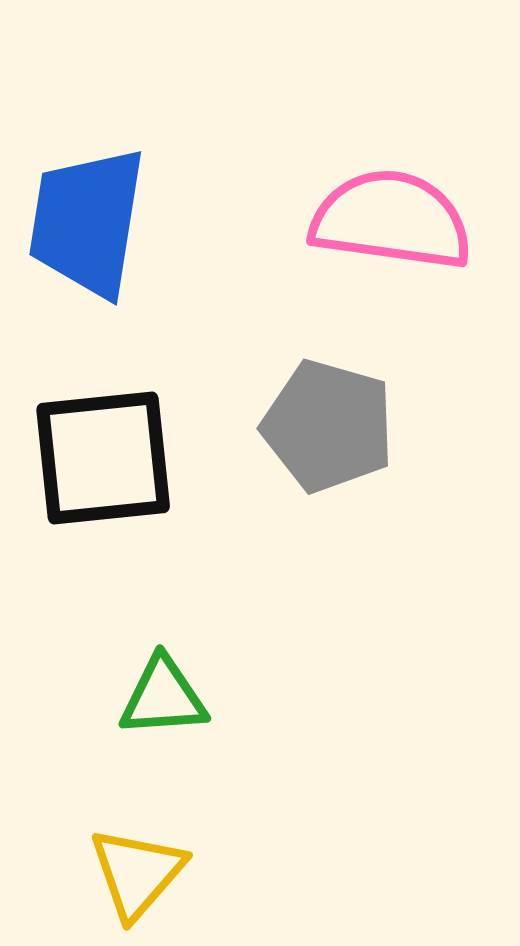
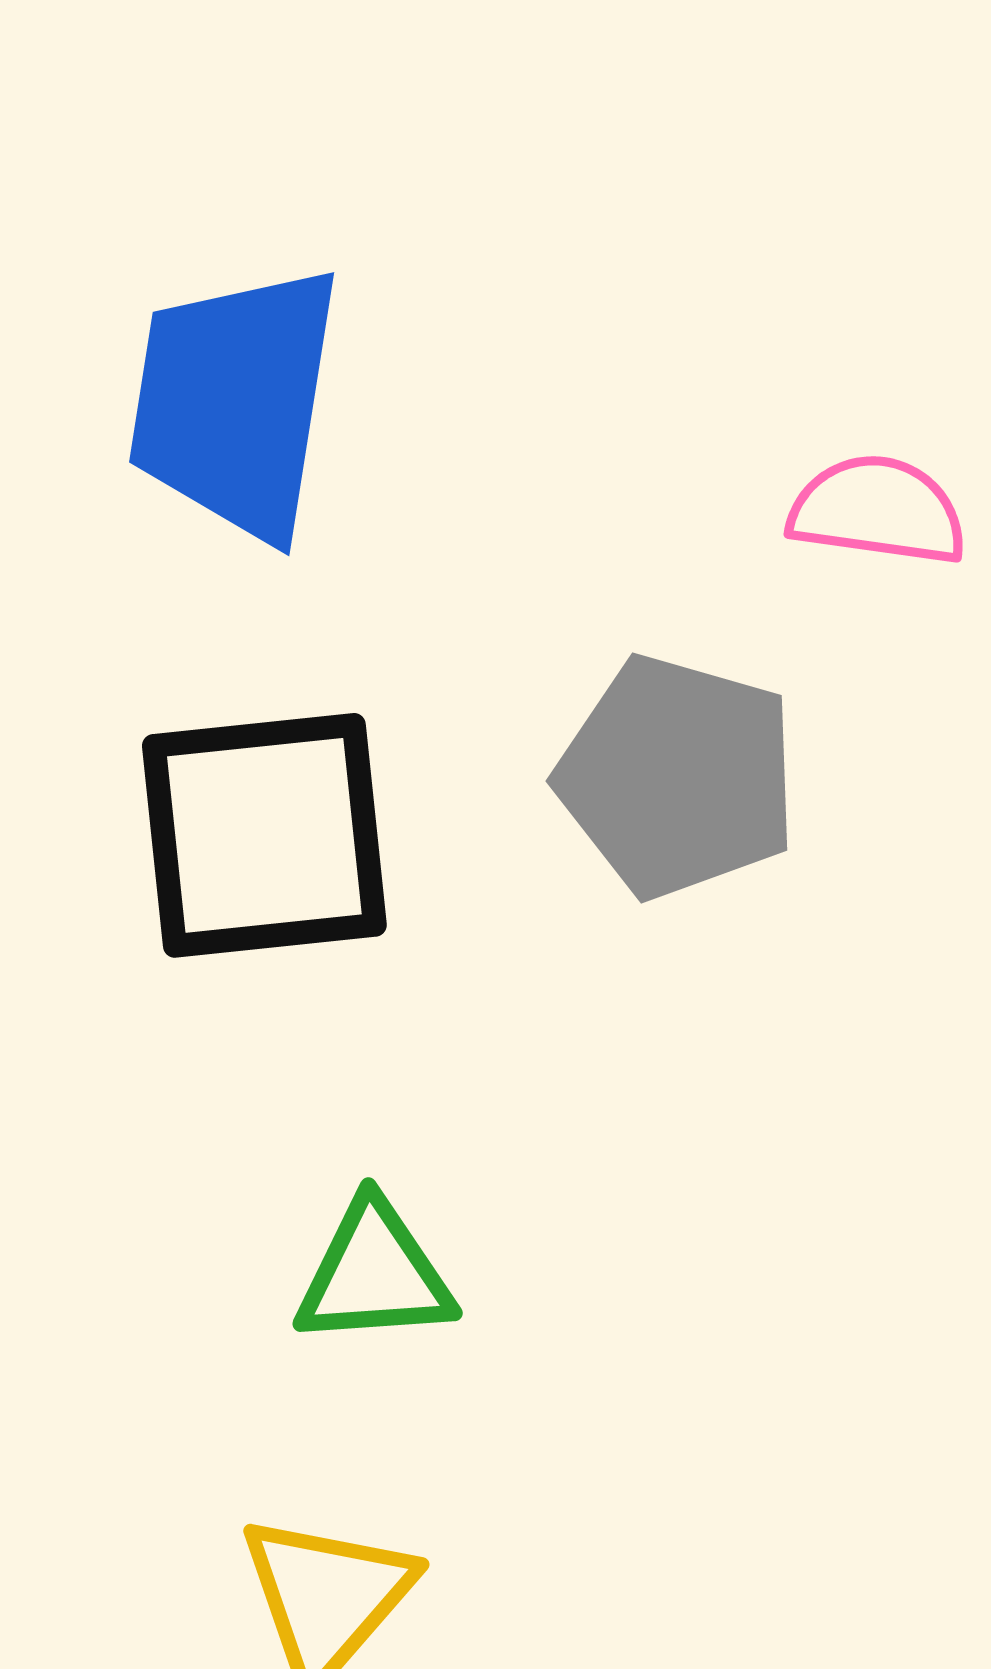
pink semicircle: (391, 220) -> (878, 510), moved, size x0.6

